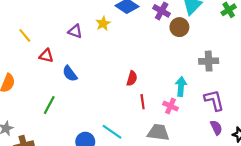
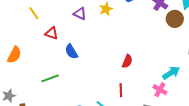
cyan arrow: (181, 86) -> (171, 73), turned 48
red line: (143, 102) -> (121, 90), moved
green line: (49, 105) -> (50, 78), turned 36

